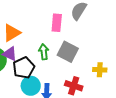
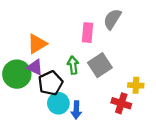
gray square: (68, 52) -> (100, 65), turned 30
red cross: (74, 86) -> (121, 103), moved

